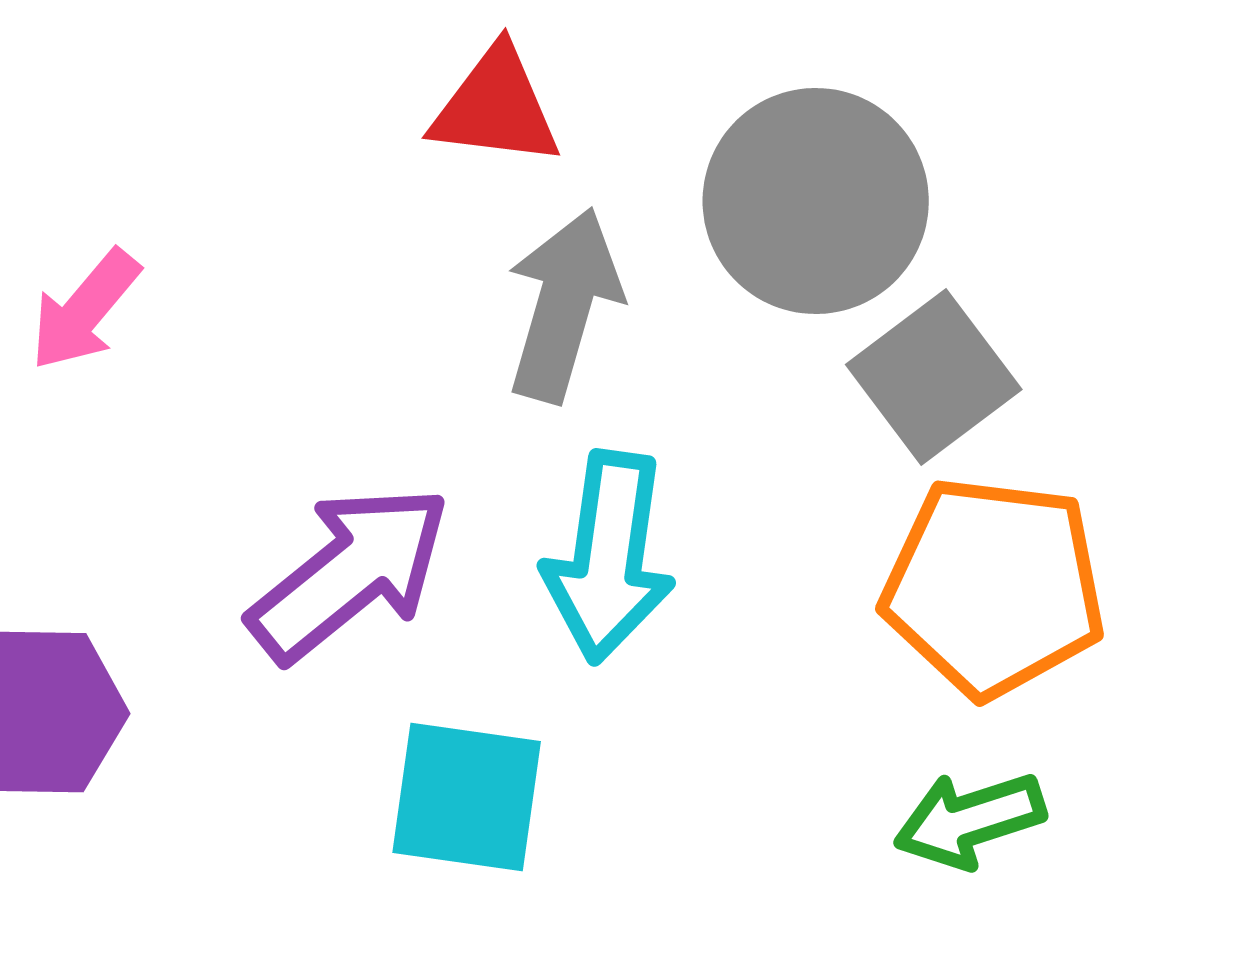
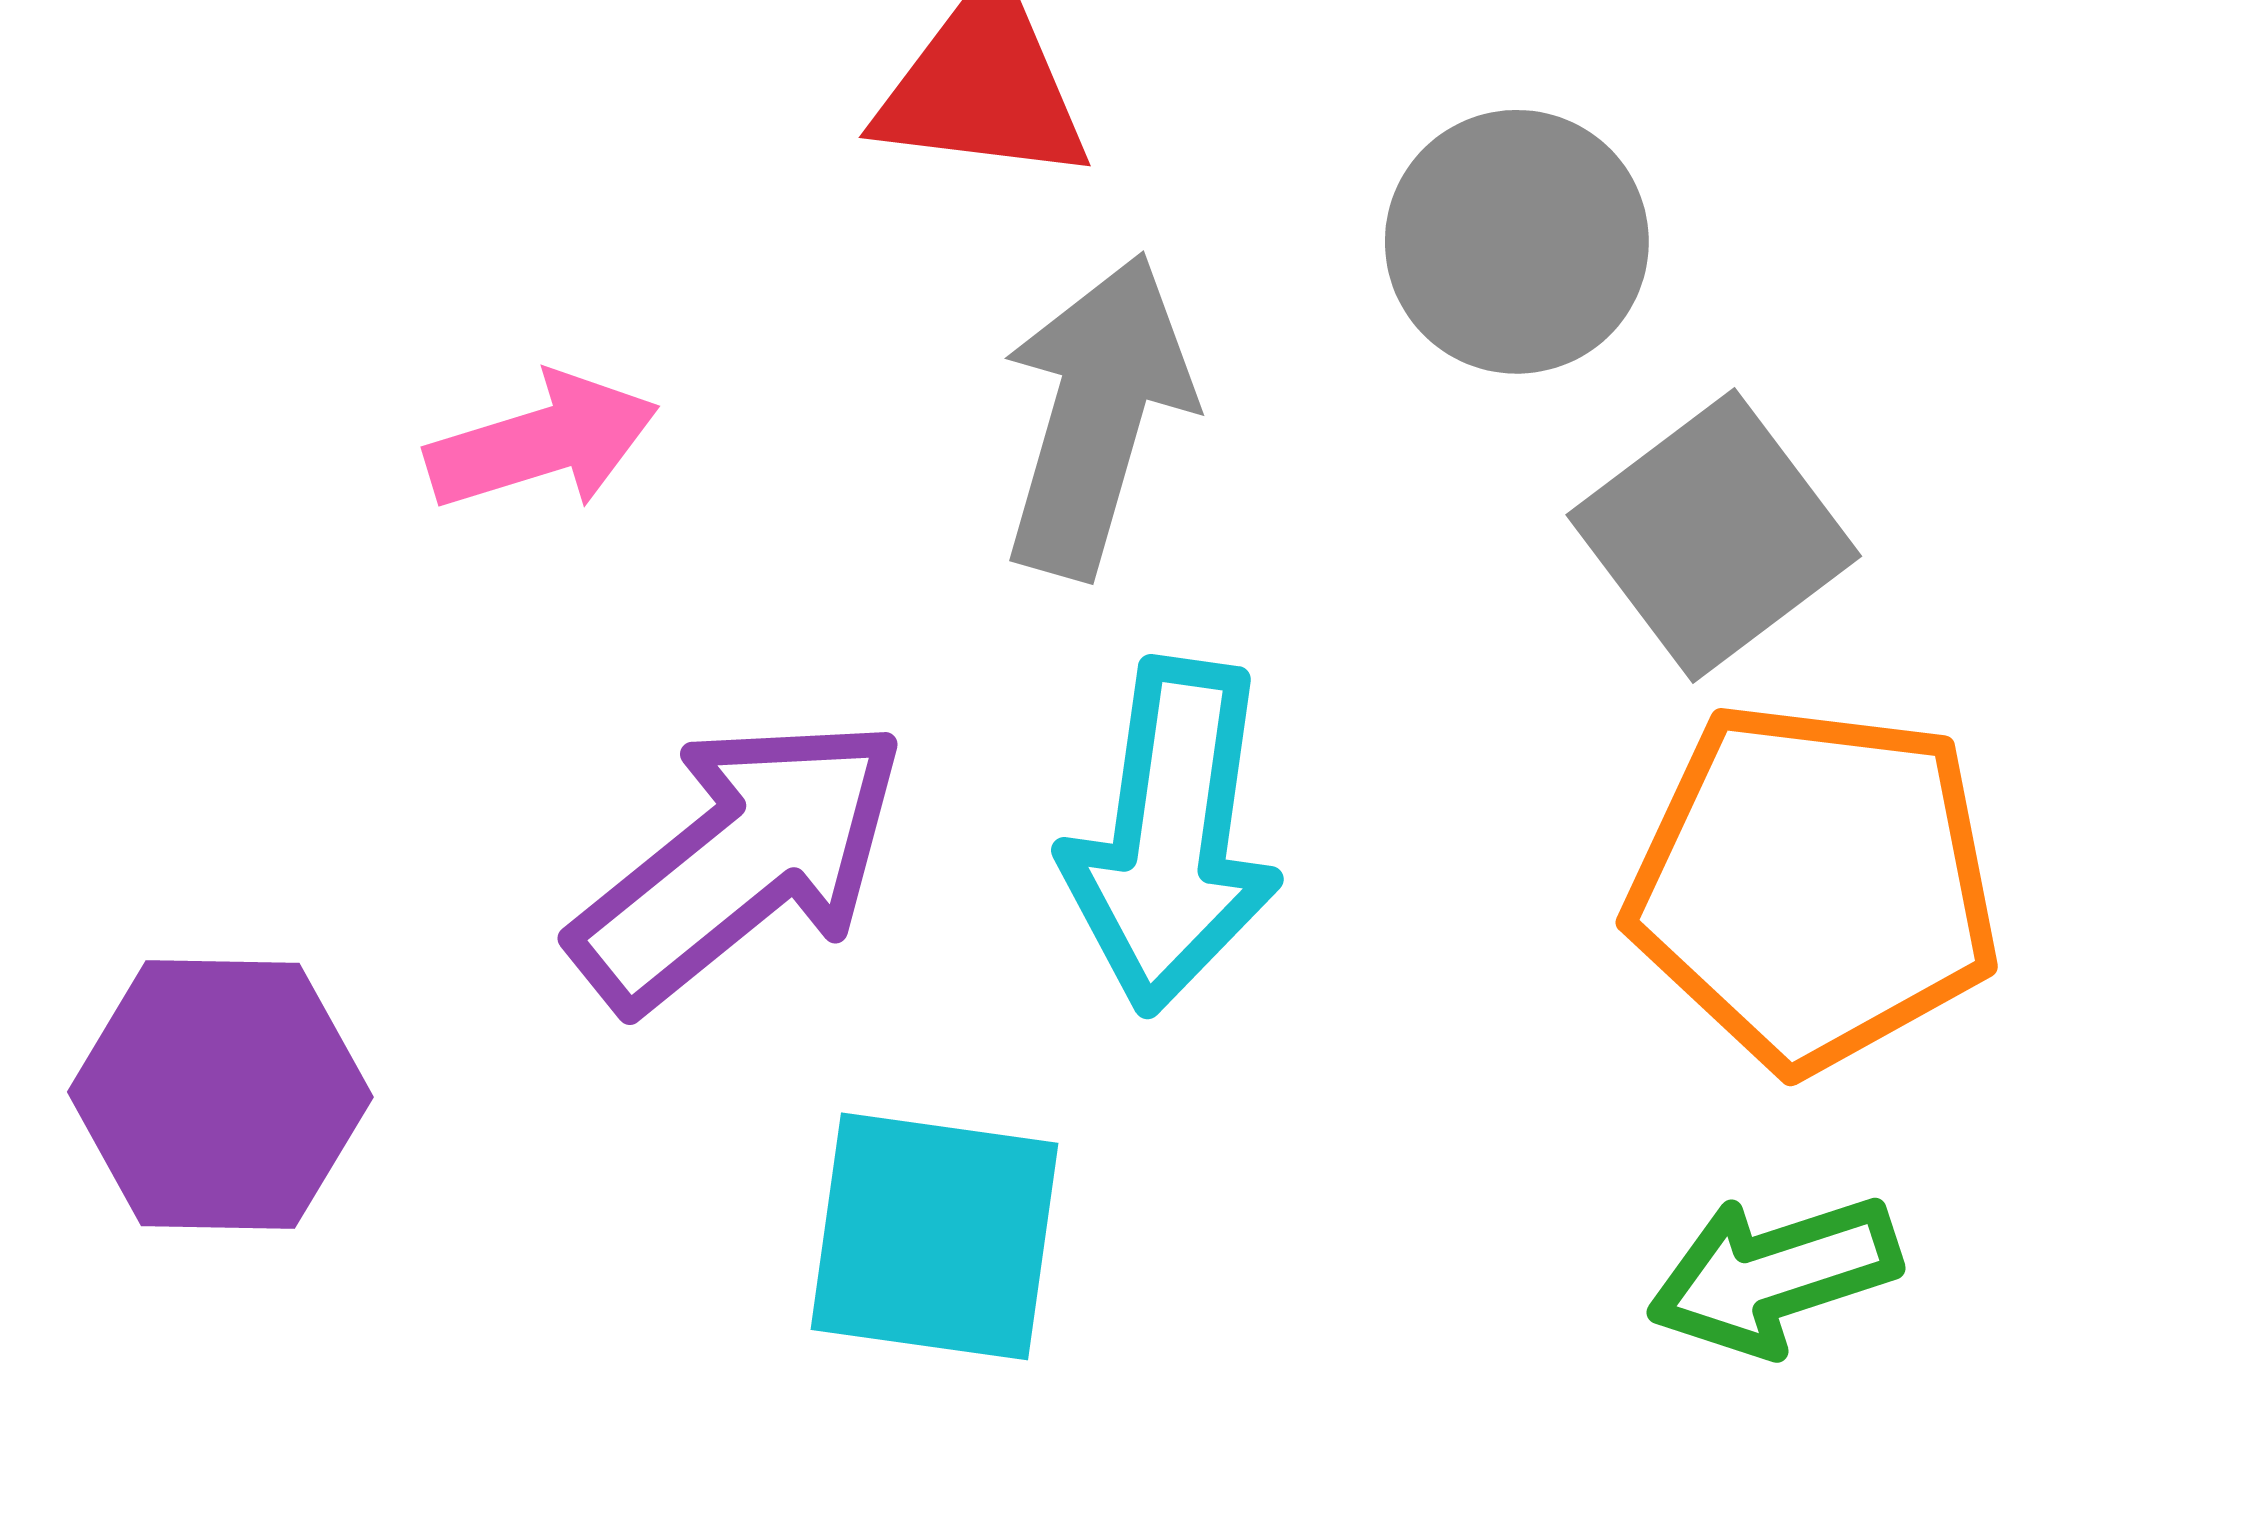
gray circle: (816, 201) -> (1517, 242), size x0.7
pink arrow: (85, 310) -> (542, 442), moved, turned -147

